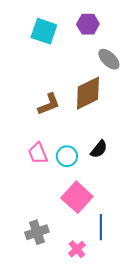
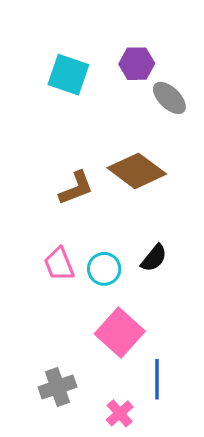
gray ellipse: (109, 59) -> (169, 98), moved
brown diamond: (88, 93) -> (137, 171), turned 63

